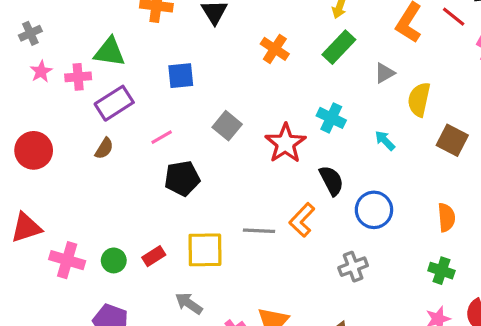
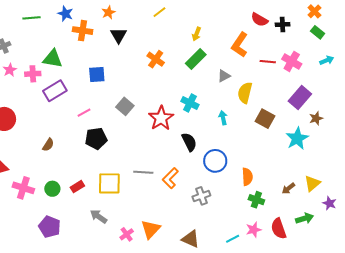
red line: (454, 17) -> (268, 62), moved, turned -35
cyan arrow: (385, 141) -> (223, 118), turned 32
brown semicircle: (104, 148) -> (48, 145), moved
orange semicircle: (446, 217) -> (247, 177), moved
orange L-shape: (302, 220) -> (170, 178), moved

